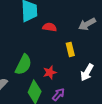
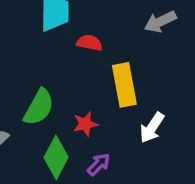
gray arrow: (87, 24) -> (160, 22), moved
yellow rectangle: (70, 49) -> (124, 85), size x1.6

